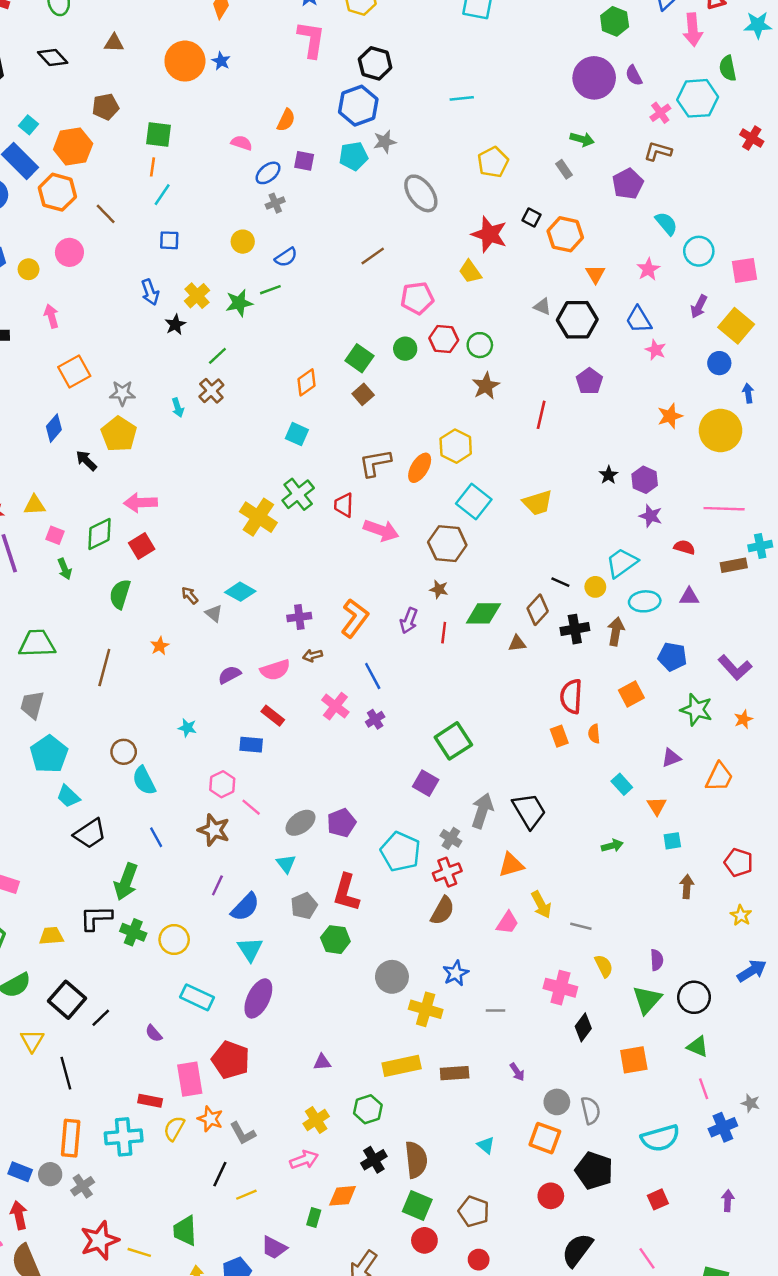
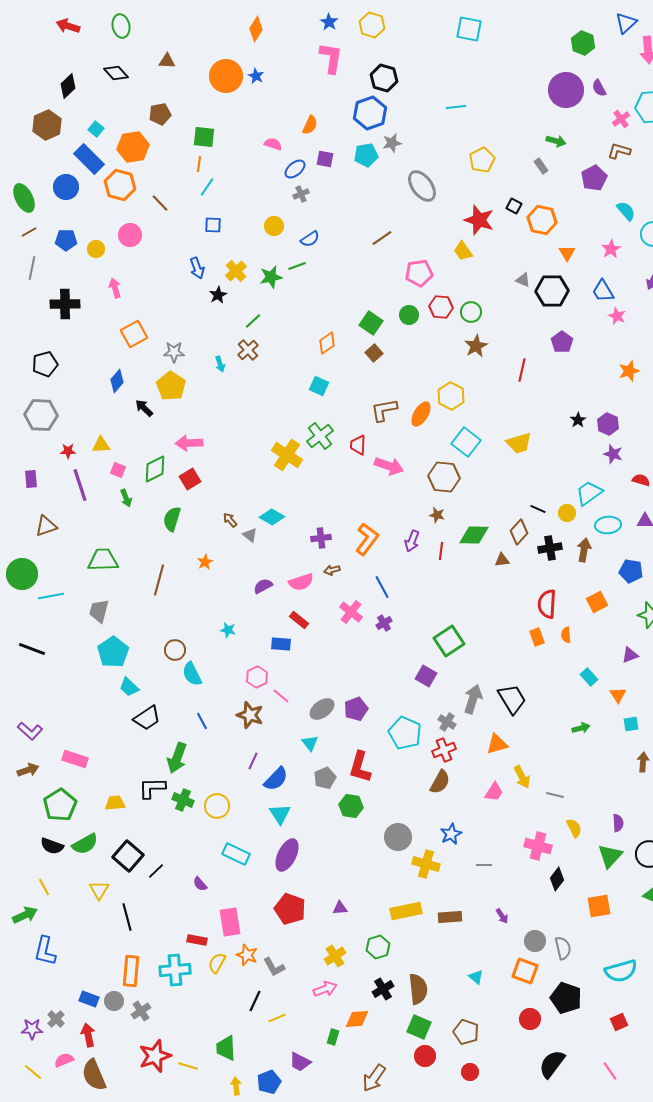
red pentagon: (231, 1060) -> (290, 909), moved

